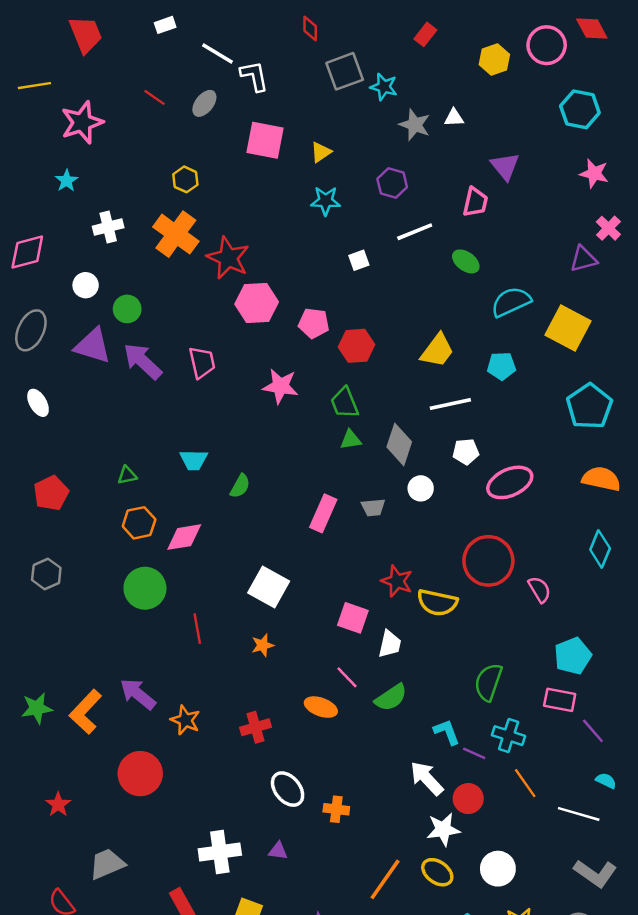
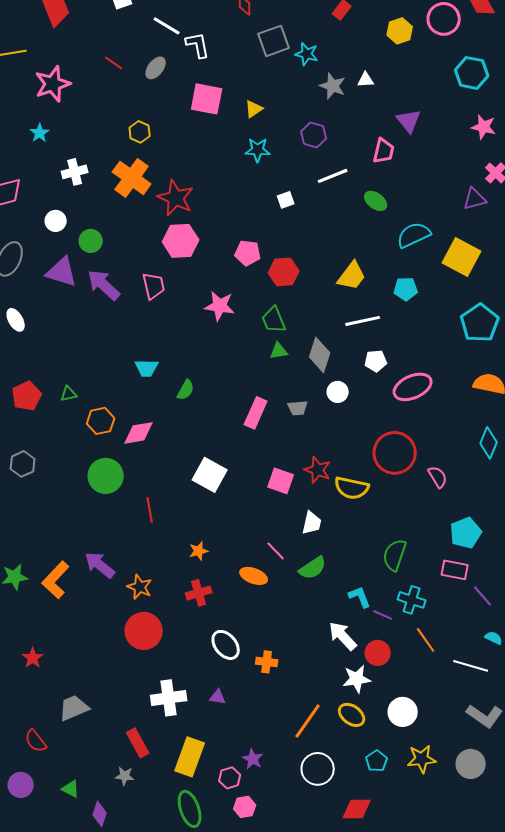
pink hexagon: (257, 303) -> (181, 241), moved
green triangle: (127, 475) -> (69, 394), moved
pink square: (353, 618) -> (281, 481), moved
orange star: (263, 645) -> (199, 551), moved
red circle: (140, 774) -> (144, 631), moved

